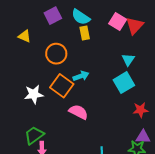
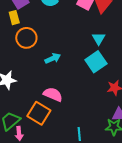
yellow rectangle: (85, 33) -> (14, 18), moved
orange square: (62, 86) -> (39, 113), moved

